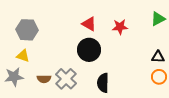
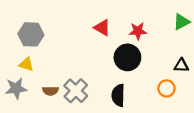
black circle: (89, 50) -> (127, 57), moved
orange circle: (159, 77) -> (166, 88), moved

